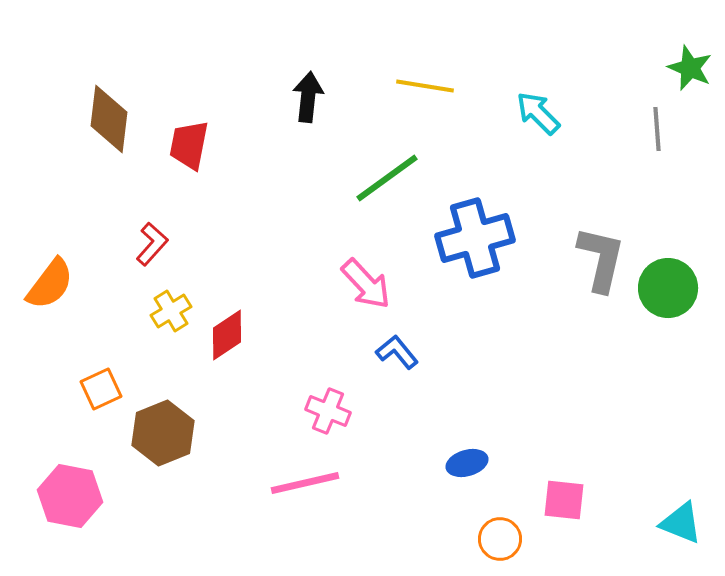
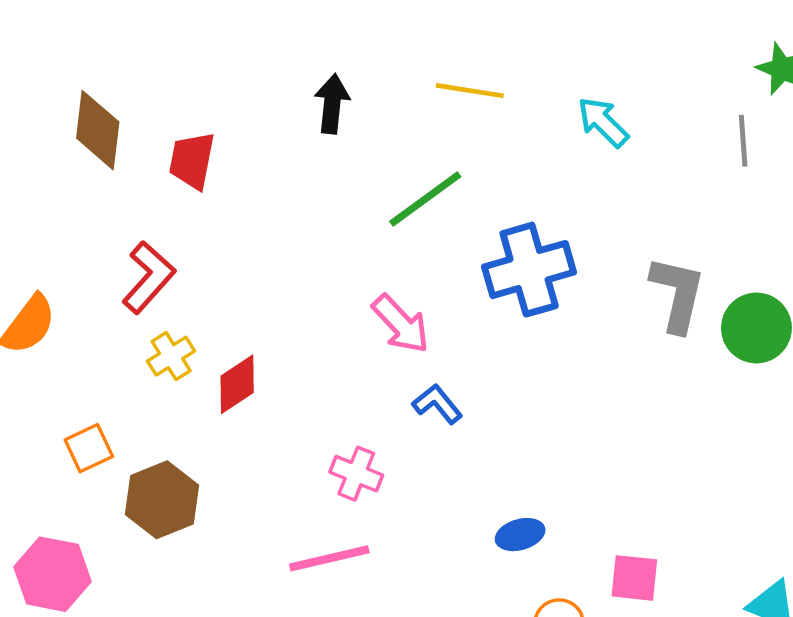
red L-shape: (152, 244) -> (149, 277), size x1.4

